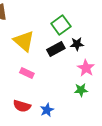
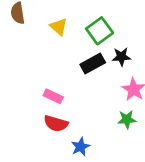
yellow triangle: (24, 41) -> (59, 27), moved, size x0.6
red semicircle: (22, 106) -> (56, 124), moved

